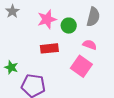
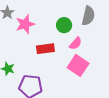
pink star: (47, 19) -> (25, 24), moved
pink semicircle: (90, 45) -> (76, 43), moved, turned 112

